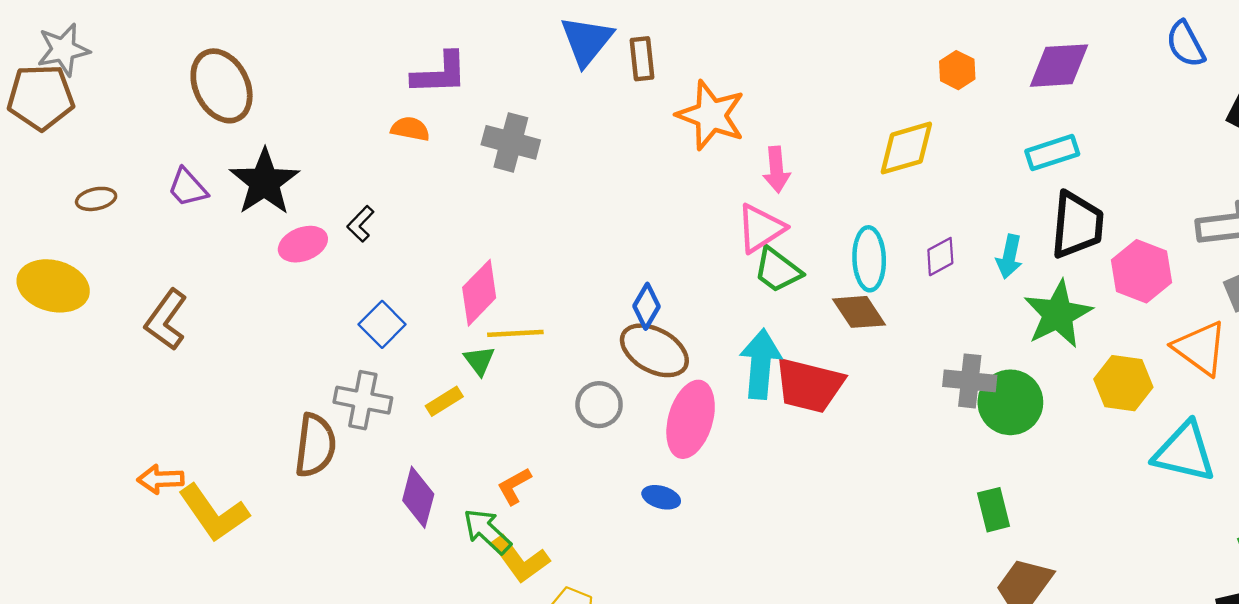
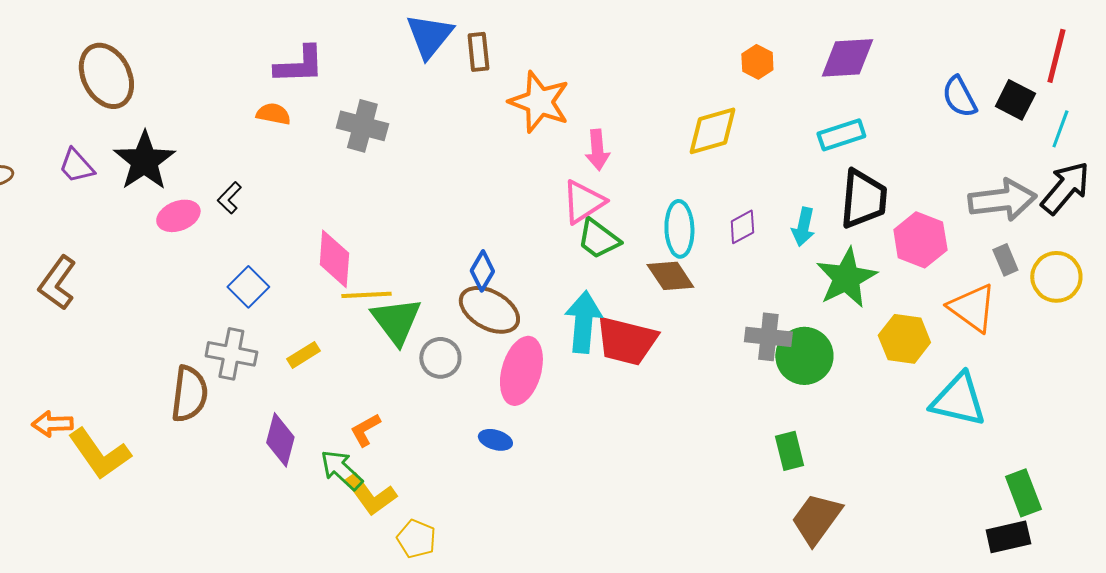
blue semicircle: (1186, 44) -> (959, 97), moved
pink diamond: (479, 293) -> (334, 259), turned -40
green triangle: (479, 361) -> (396, 321), moved, size x1.8

